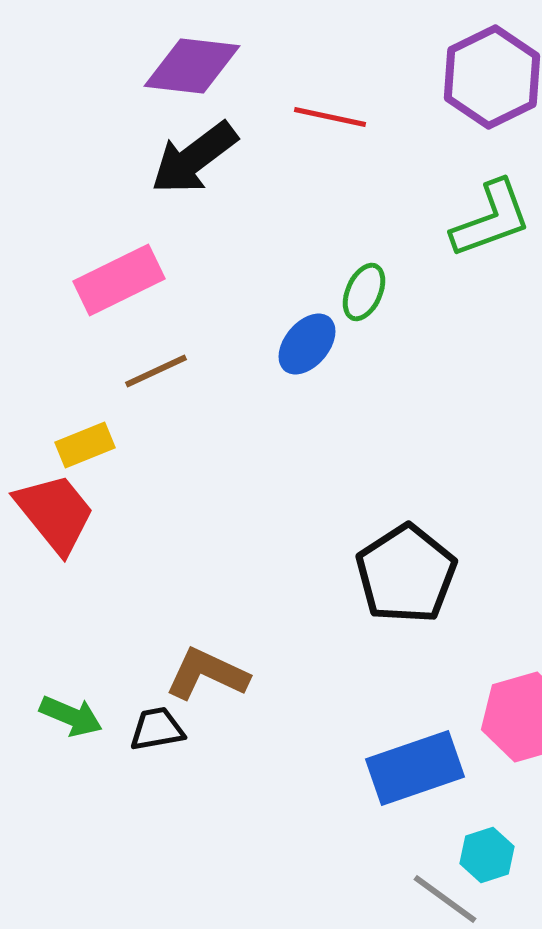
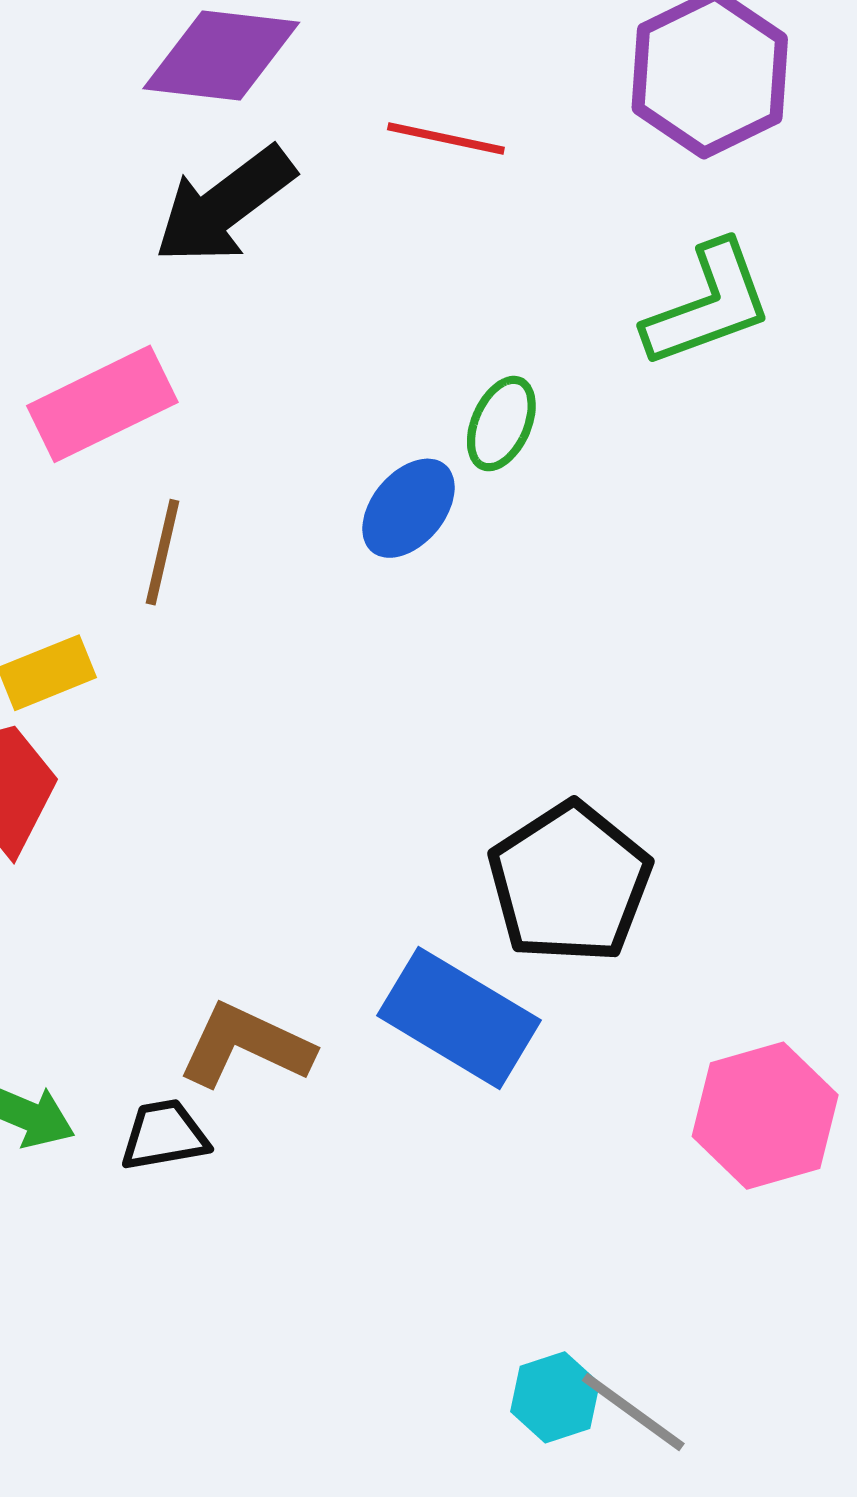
brown line: (156, 371) -> (163, 552), turned -52
blue rectangle: (415, 768) -> (459, 1018), moved, turned 50
cyan hexagon: (487, 855) -> (555, 1397), moved

